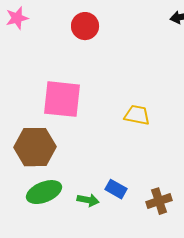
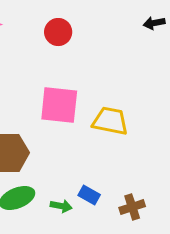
pink square: (62, 99) -> (59, 105), moved
yellow trapezoid: (137, 115) -> (110, 121), size x1.4

